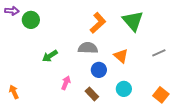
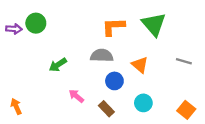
purple arrow: (12, 11) -> (14, 29), moved
orange L-shape: (98, 23) -> (113, 27), turned -140
gray line: (159, 53) -> (184, 61), turned 40
pink arrow: (66, 83) -> (76, 96), turned -72

